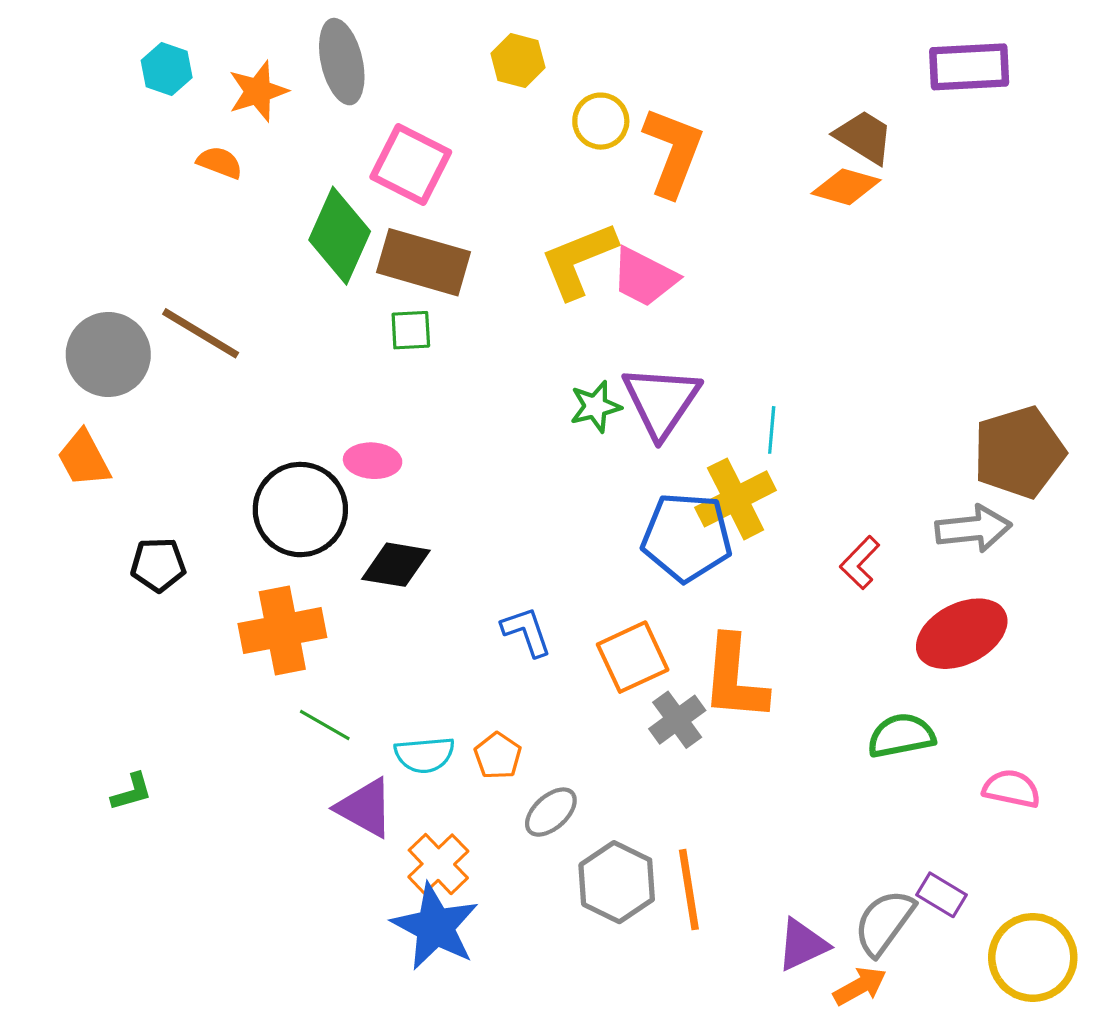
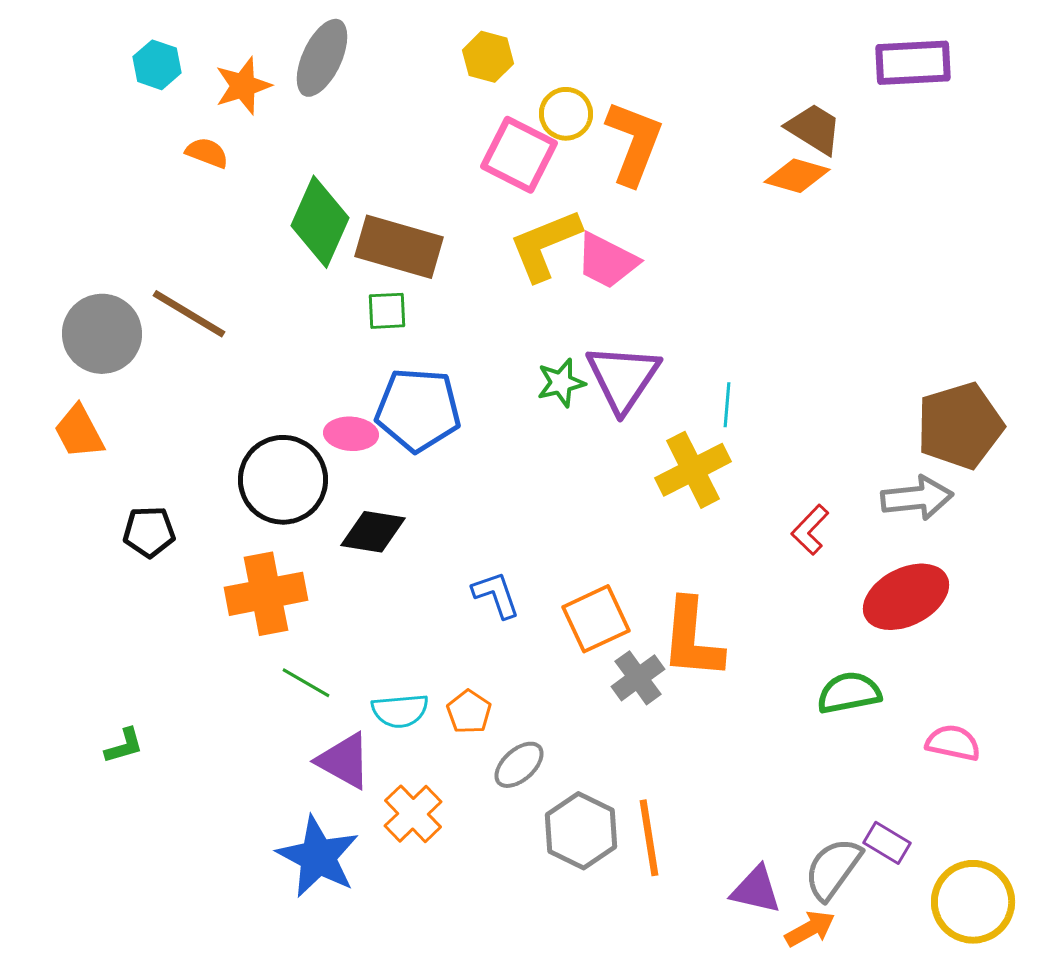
gray ellipse: (342, 62) -> (322, 58), turned 38
pink square: (411, 165) -> (519, 155), moved
blue pentagon: (687, 537) -> (418, 410), moved
blue star: (435, 927) -> (318, 857), moved
purple triangle: (802, 945) -> (756, 890), turned 38

